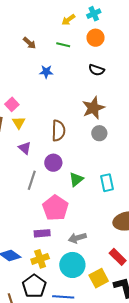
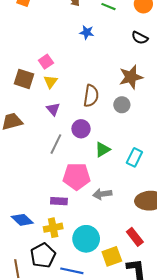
gray circle: (99, 133) -> (122, 105), moved
cyan rectangle: (107, 183) -> (134, 157), turned 30
pink pentagon: (55, 208) -> (77, 176), turned 30
gray arrow: (77, 238) -> (102, 194), moved

